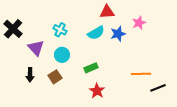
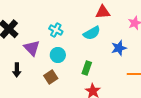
blue star: (118, 34) -> (119, 48), moved
green rectangle: (91, 68) -> (87, 68), turned -48
black arrow: (30, 75) -> (17, 70), moved

